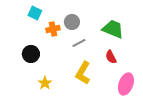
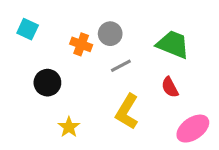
cyan square: (35, 13) -> (28, 29), moved
orange cross: (53, 29) -> (81, 44), turned 32
pink ellipse: (126, 84) -> (193, 129), turned 35

